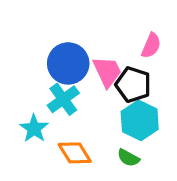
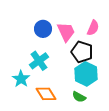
blue circle: (68, 63) -> (43, 29), moved, size x0.7
pink trapezoid: (107, 72) -> (66, 32), moved

